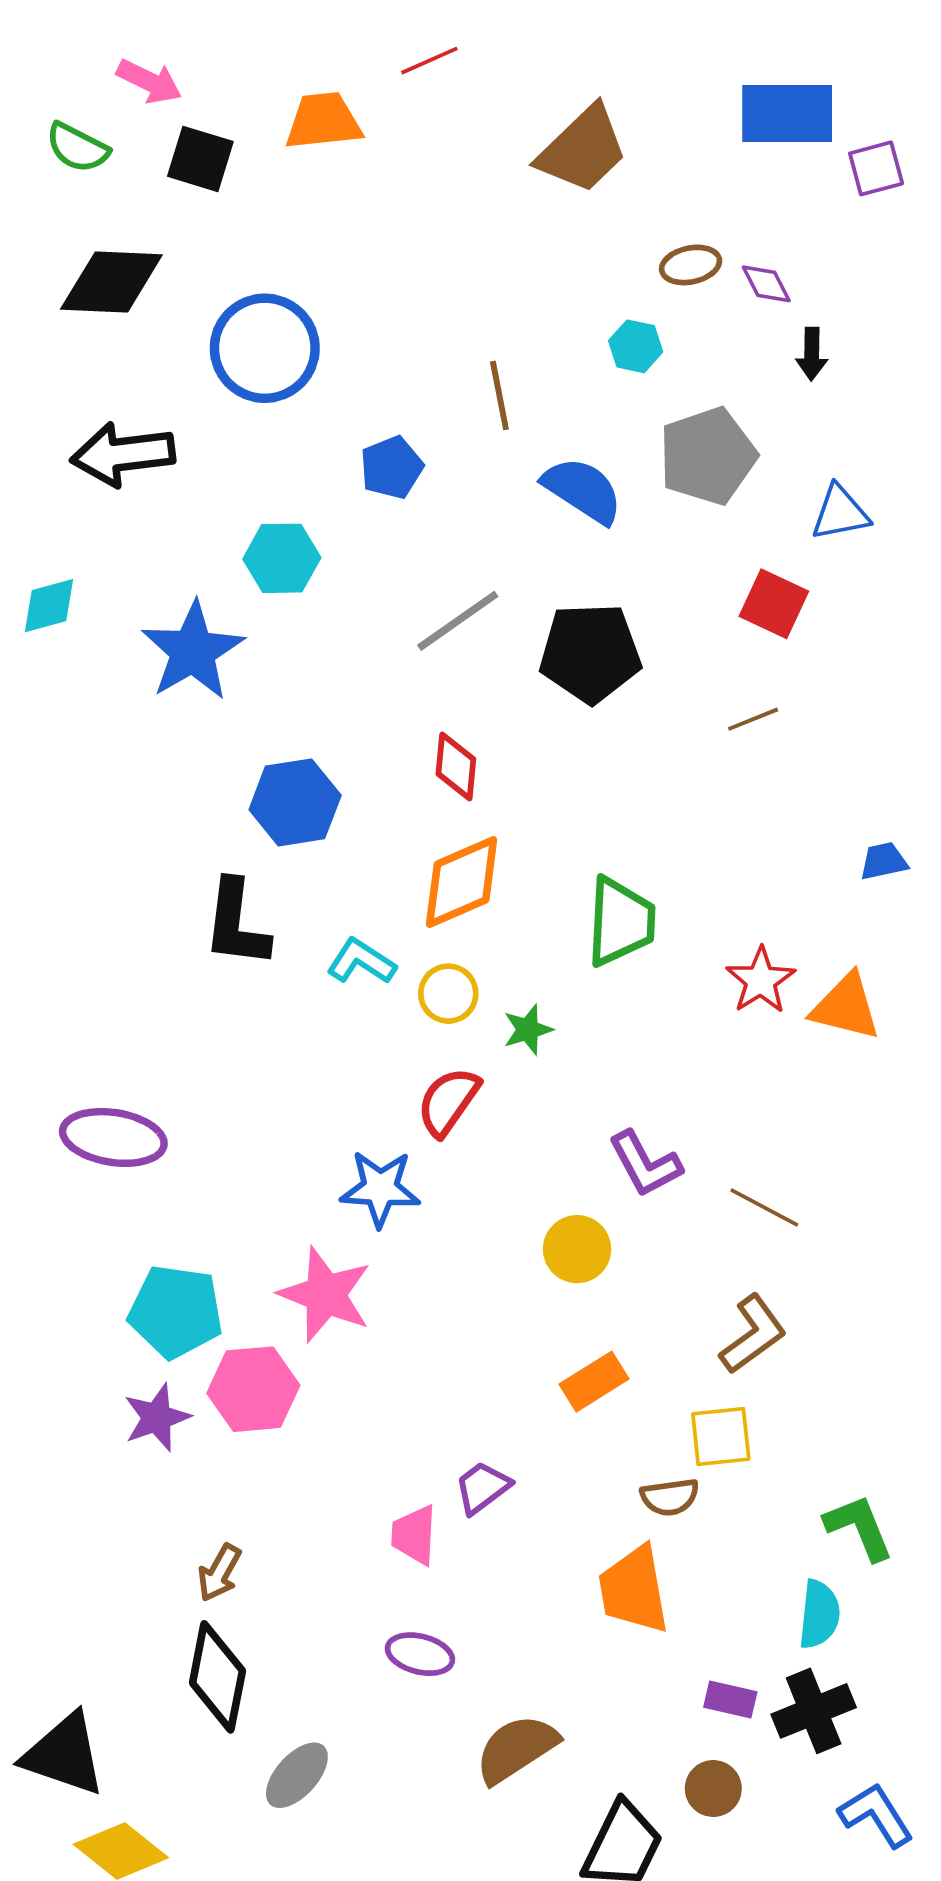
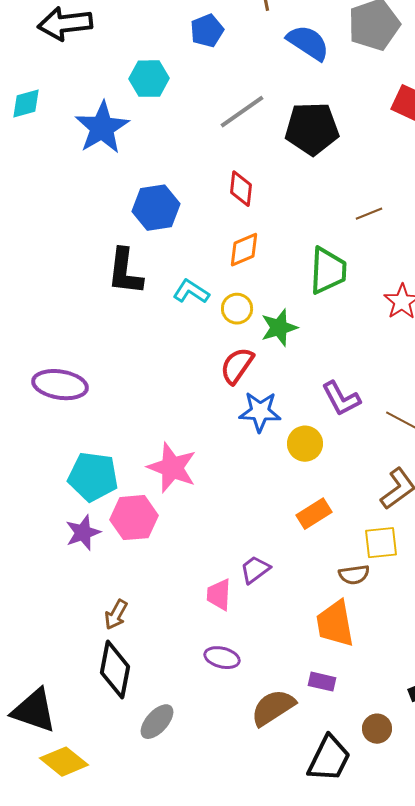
brown line: (753, 719) -> (369, 214), moved
orange diamond: (462, 882) -> (244, 250), size x0.7
green star: (528, 1030) -> (279, 328), size x1.4
blue star: (380, 1189) -> (260, 412), moved
purple rectangle: (730, 1700) -> (322, 682), moved

